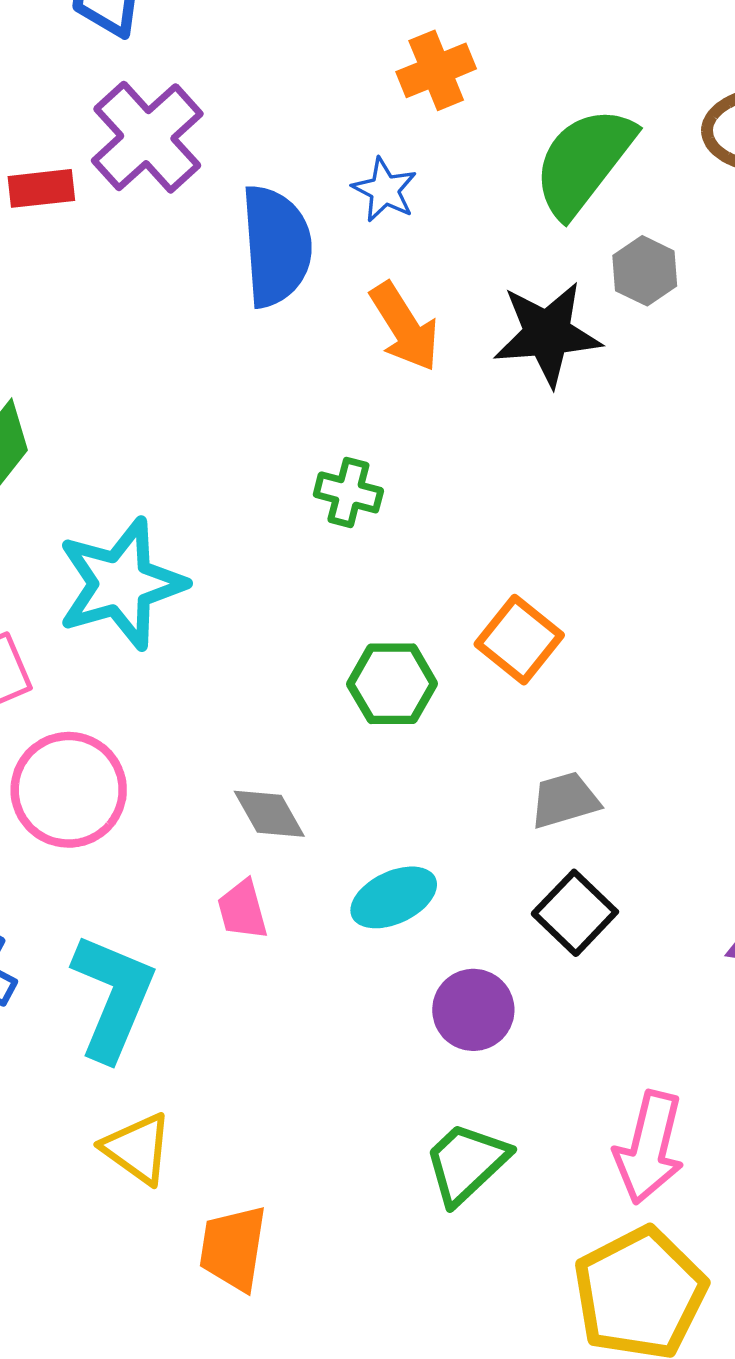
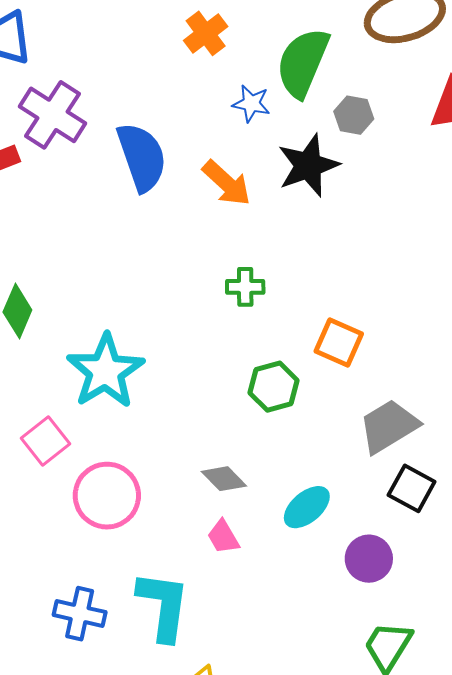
blue star: (385, 190) -> (251, 104), moved
green cross: (348, 492) -> (245, 287), moved
gray trapezoid: (565, 800) -> (389, 426), size x1.5

